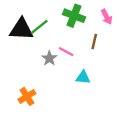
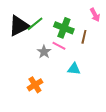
green cross: (74, 16) -> (64, 28), moved
black triangle: (21, 29) -> (19, 26), turned -30
orange cross: (27, 96) -> (35, 85), moved

